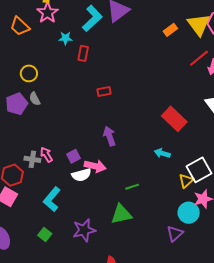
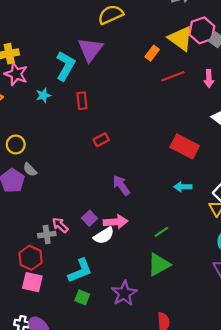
red rectangle: (83, 53) -> (82, 101), moved
red line: (199, 58) -> (173, 76), moved, turned 35
cyan L-shape: (52, 199) -> (80, 271), turned -135
green square: (45, 235) -> (82, 297), moved

